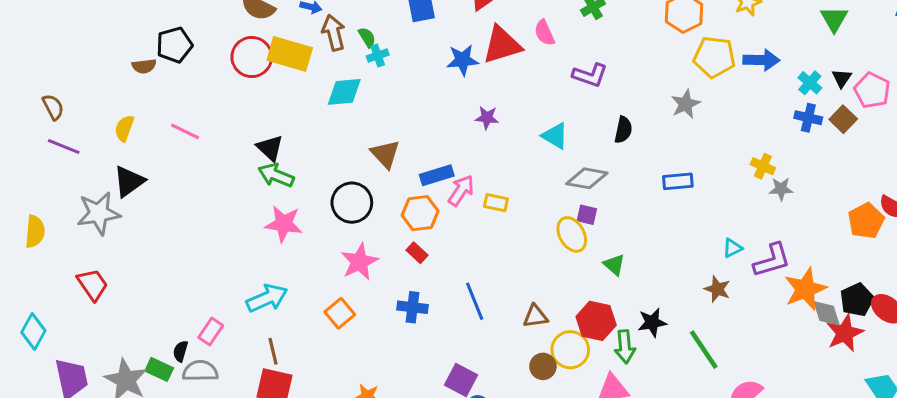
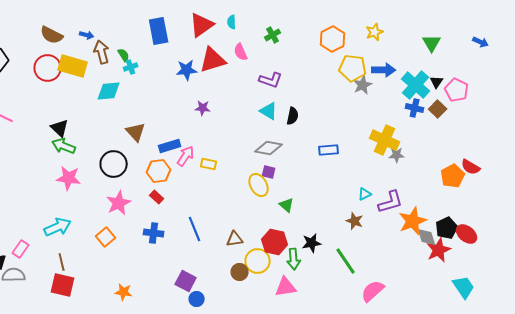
cyan cross: (810, 83) -> (416, 85), size x1.8
gray star: (685, 104) -> (363, 85), moved
cyan triangle: (555, 136) -> (269, 111), moved
yellow cross: (763, 166) -> (385, 140), size x1.8

